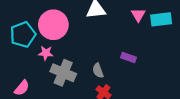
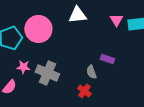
pink star: (46, 53) -> (23, 67), moved
gray semicircle: (98, 70) -> (91, 72), moved

